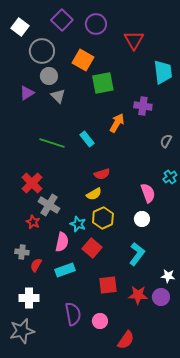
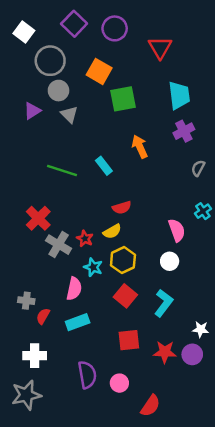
cyan trapezoid: (163, 72) -> (179, 95), moved
purple cross: (143, 106) -> (184, 131), moved, turned -36
orange arrow: (117, 123) -> (140, 147), turned -54
red star: (33, 222) -> (85, 239), moved
red square: (92, 248) -> (125, 296), moved

